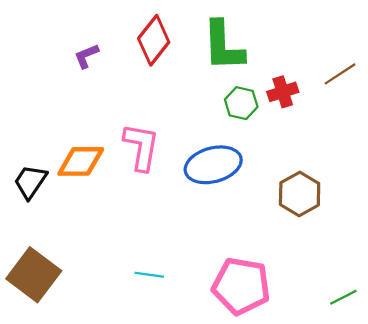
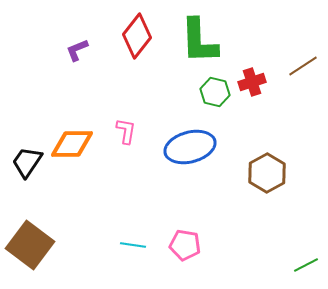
pink L-shape: (141, 147) -> (126, 131), size x0.6
pink pentagon: (241, 286) -> (185, 245), moved, size x0.6

